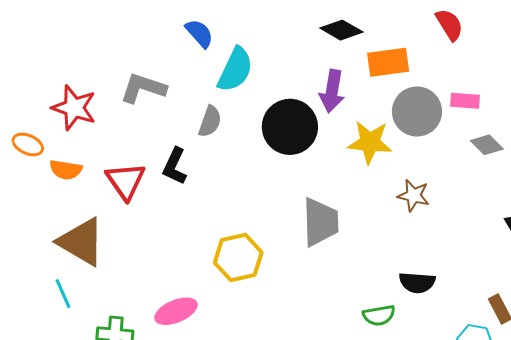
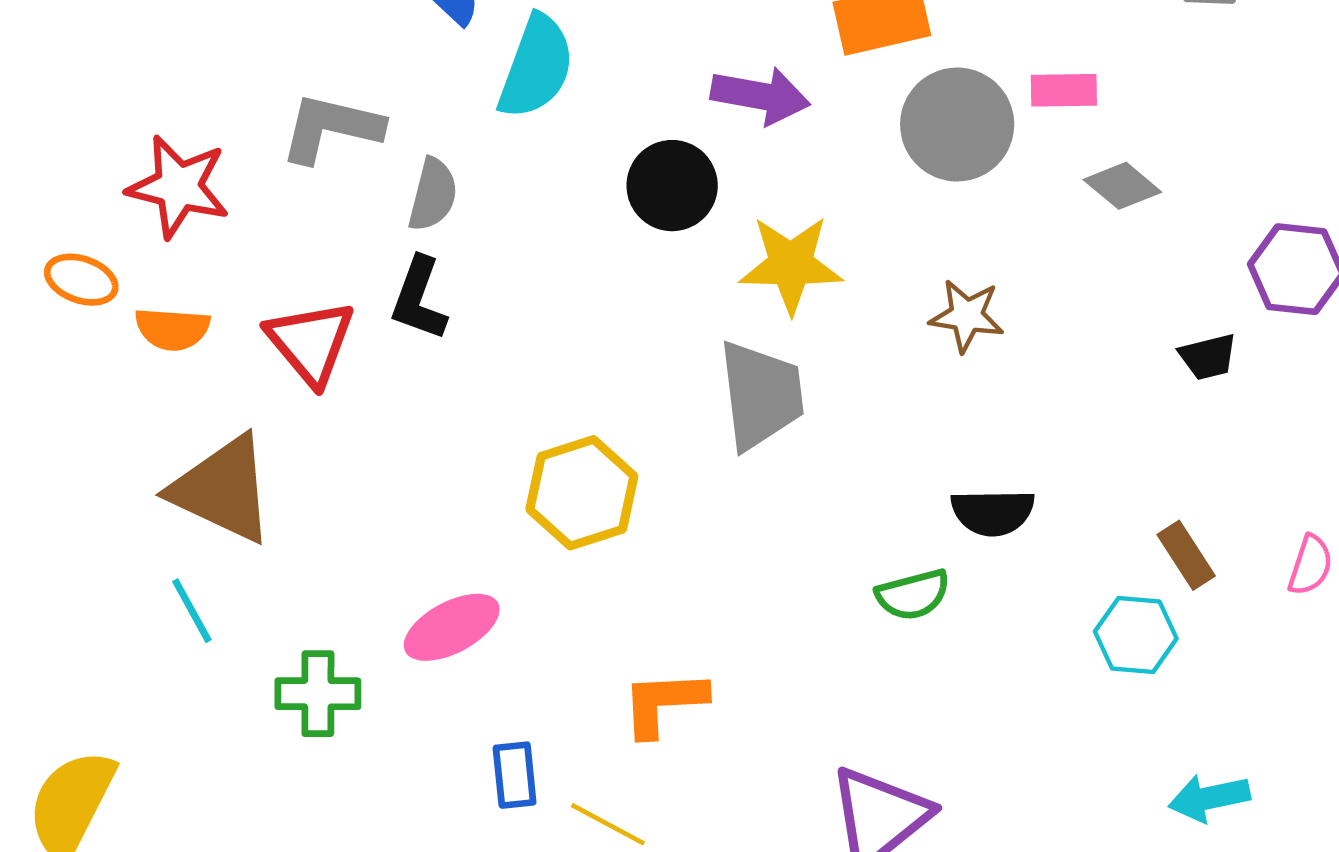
purple arrow: (332, 91) -> (760, 96), turned -84
gray semicircle: (210, 121) -> (433, 195), moved
black circle: (290, 127) -> (672, 186), size x0.7
yellow star: (370, 142) -> (791, 264), moved

